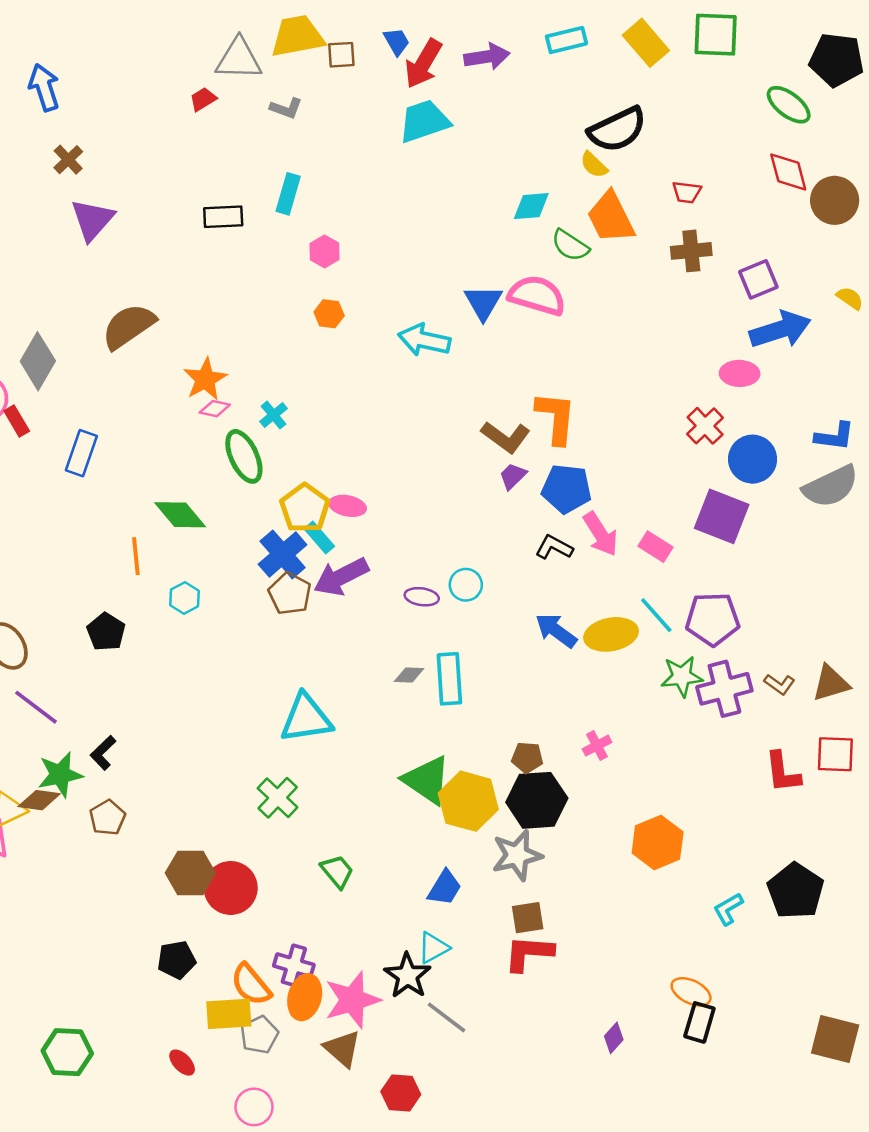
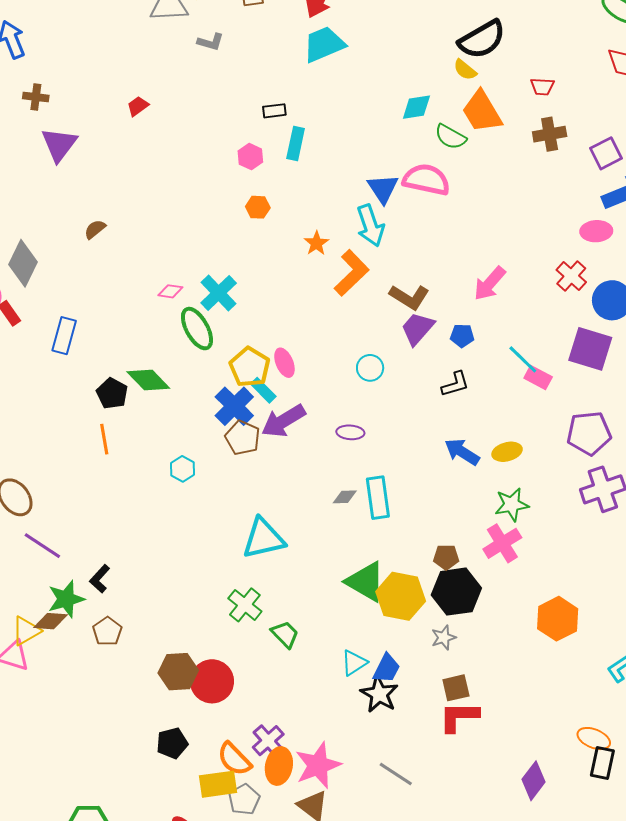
red trapezoid: (203, 99) -> (138, 106), moved
brown cross: (68, 160) -> (36, 97), turned -35
cyan rectangle: (288, 194) -> (296, 143), moved
black rectangle: (223, 217) -> (274, 111), moved, size x0.7
brown semicircle: (128, 326) -> (95, 229), size x0.5
cyan arrow: (424, 340) -> (370, 226), moved, turned -117
orange star: (205, 379) -> (316, 243), moved, size x0.7
cyan cross: (274, 415) -> (219, 293), size x1.6
orange L-shape: (556, 418) -> (352, 273), moved, turned 45
purple trapezoid: (513, 476) -> (417, 329), size x1.5
blue pentagon: (567, 489) -> (462, 336), size x0.6
pink ellipse: (348, 506) -> (284, 363), turned 60
pink arrow: (601, 534) -> (490, 284), moved, turned 78
black L-shape: (554, 547) -> (455, 384), turned 140
orange line: (136, 556) -> (104, 439), moved
cyan circle: (466, 585) -> (370, 368), moved
cyan hexagon: (185, 598) -> (182, 469), moved
cyan line: (656, 615) -> (523, 359), moved
black pentagon: (106, 632) -> (112, 393), moved
yellow ellipse: (611, 634) -> (507, 452), size x0.7
green star: (682, 676) -> (512, 505), moved
pink cross: (597, 746) -> (502, 543), size x1.6
gray star: (517, 855) -> (444, 638), size x0.6
green trapezoid: (337, 871) -> (285, 634), moved
cyan triangle: (433, 948) -> (354, 663), moved
purple cross: (294, 965) -> (268, 741), turned 36
black star: (407, 976) -> (379, 694), moved
purple diamond: (614, 1038) -> (533, 781), size x1.5

